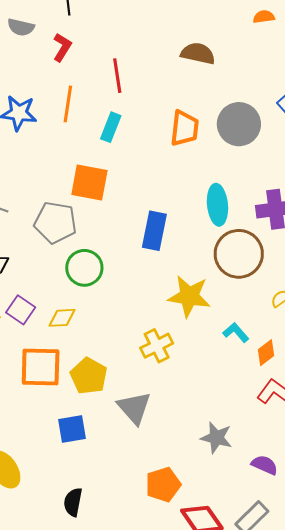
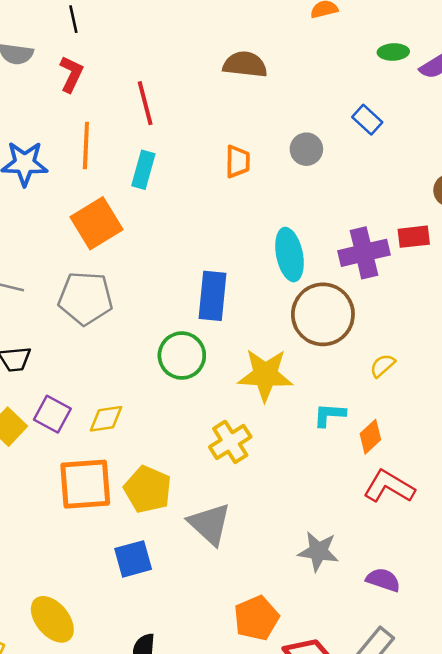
gray circle: (239, 124) -> (306, 149), size x0.6
orange trapezoid: (185, 128) -> (238, 161), size x0.7
orange square: (89, 182) -> (96, 223), moved, turned -36
green circle: (84, 268) -> (182, 356), moved
cyan L-shape: (236, 332) -> (329, 415), turned -40

